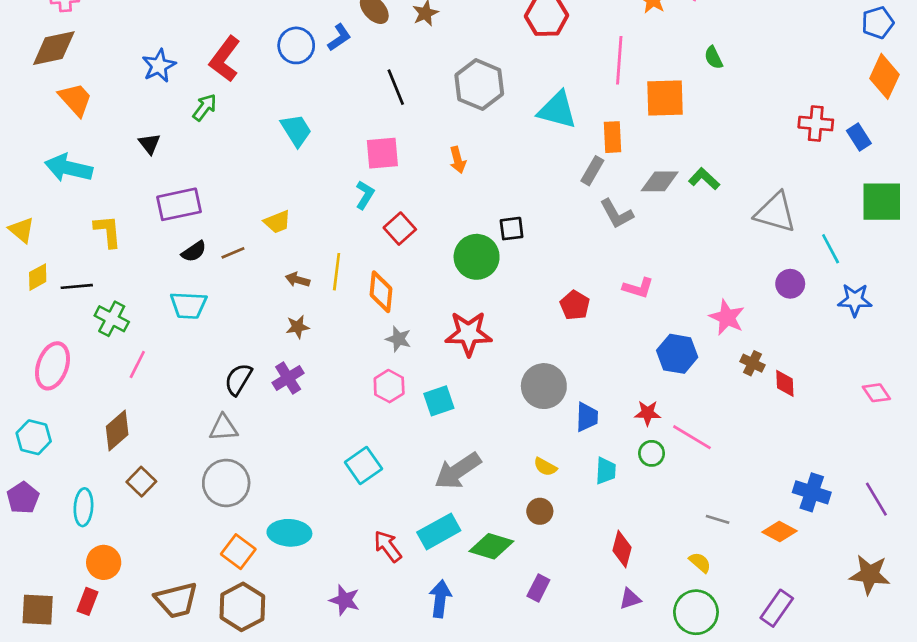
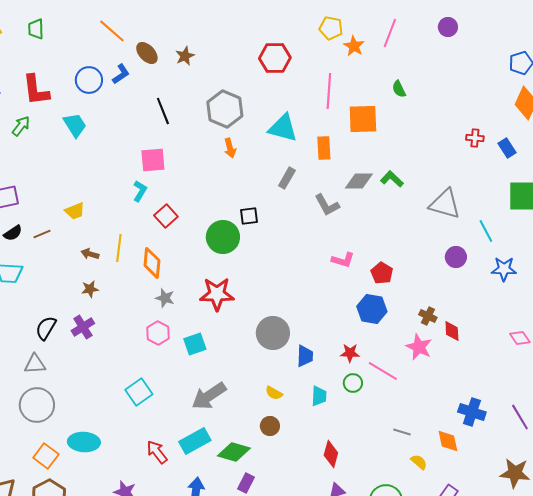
red L-shape: (225, 59) -> (36, 90), turned -44
red cross: (816, 124) -> (475, 138), size x0.7
cyan trapezoid: (296, 130) -> (75, 125), moved
orange arrow: (458, 160) -> (230, 148), moved
gray rectangle: (592, 171) -> (287, 178), moved
red pentagon: (575, 305) -> (382, 273), moved
pink star: (727, 317) -> (419, 347), moved
orange diamond: (779, 531) -> (448, 441), turned 50
yellow semicircle: (700, 562) -> (419, 462), moved
purple rectangle: (538, 588) -> (246, 483), moved

